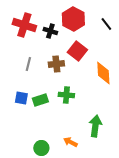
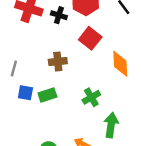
gray line: (28, 64) -> (14, 68), moved
brown cross: (56, 64) -> (58, 61), moved
green cross: (66, 95) -> (91, 97), moved, turned -35

